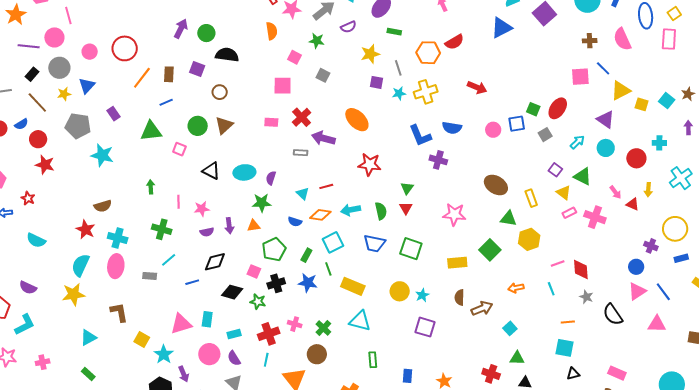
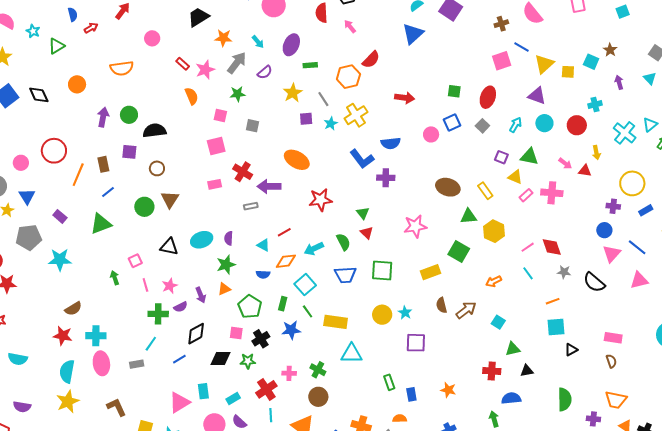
green square: (533, 109) -> (454, 91), moved
pink square: (179, 149) -> (135, 261), moved, turned -32
green cross: (162, 229) -> (158, 314), moved
green rectangle: (373, 360) -> (389, 382), moved

